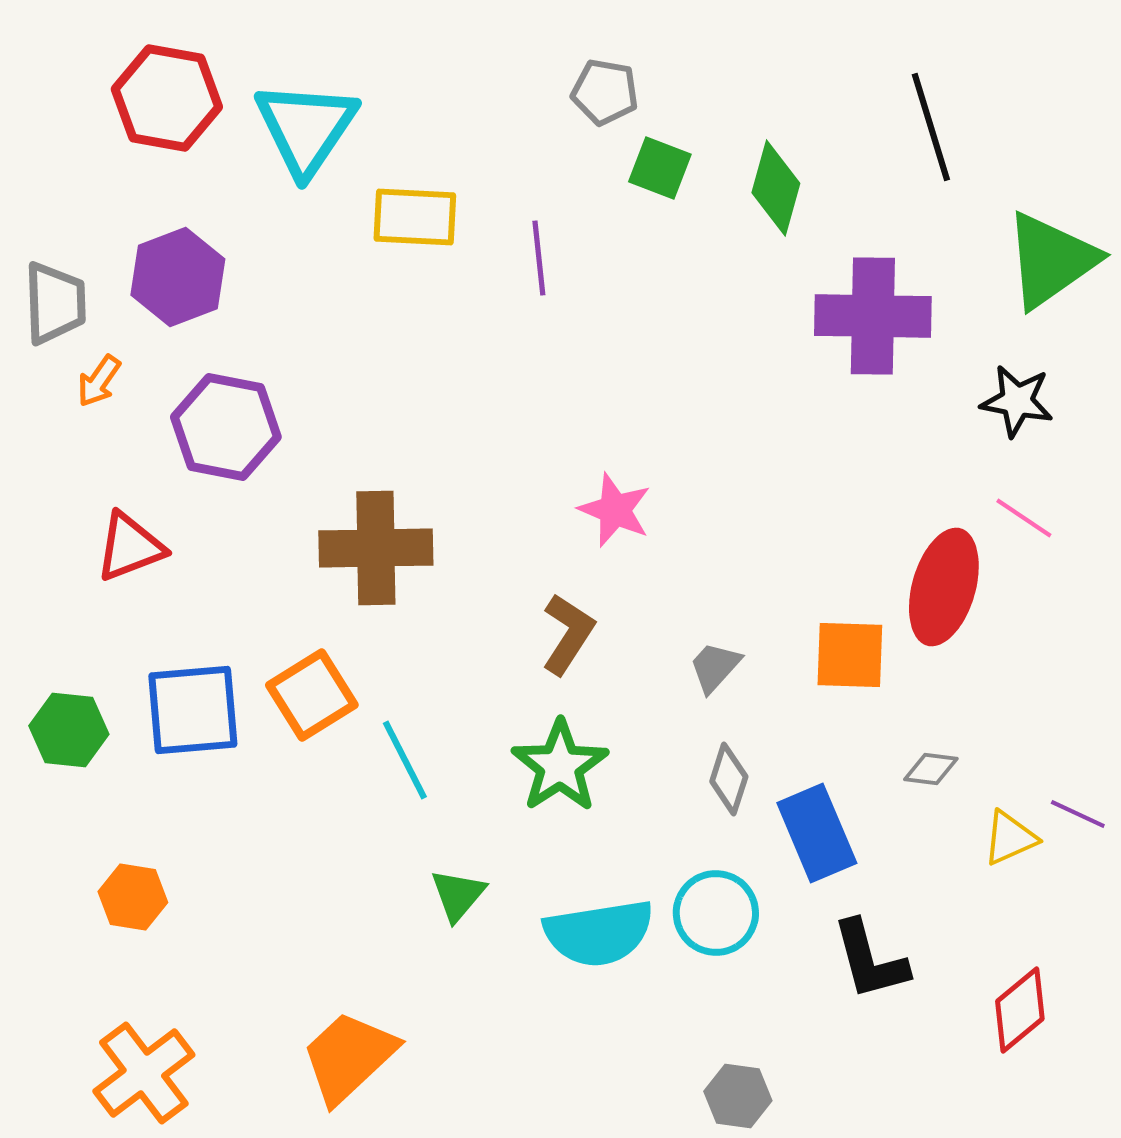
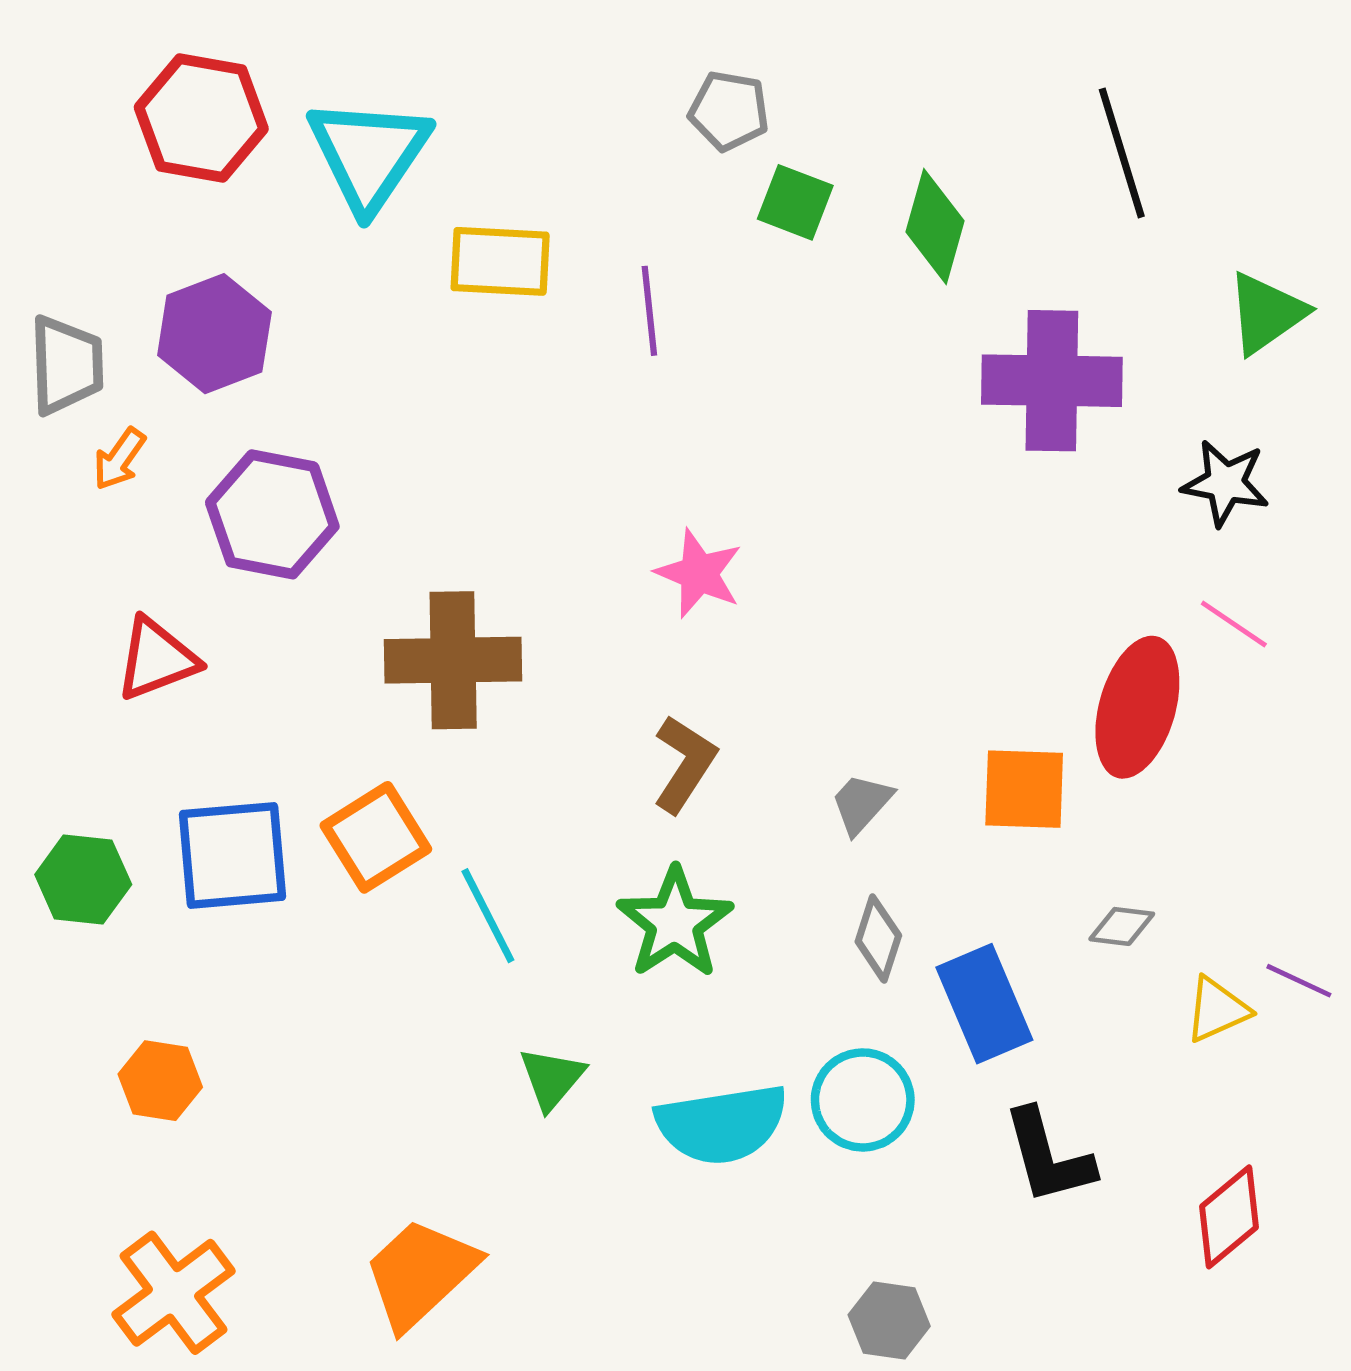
green triangle: (1051, 260) -> (1266, 313), size x0.7
pink star: (615, 510) -> (699, 573), moved

